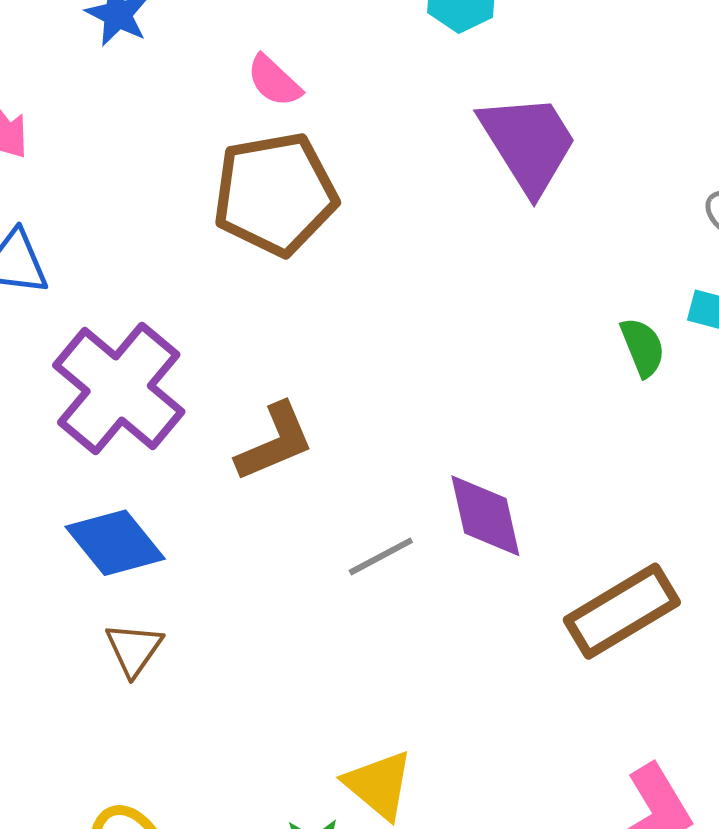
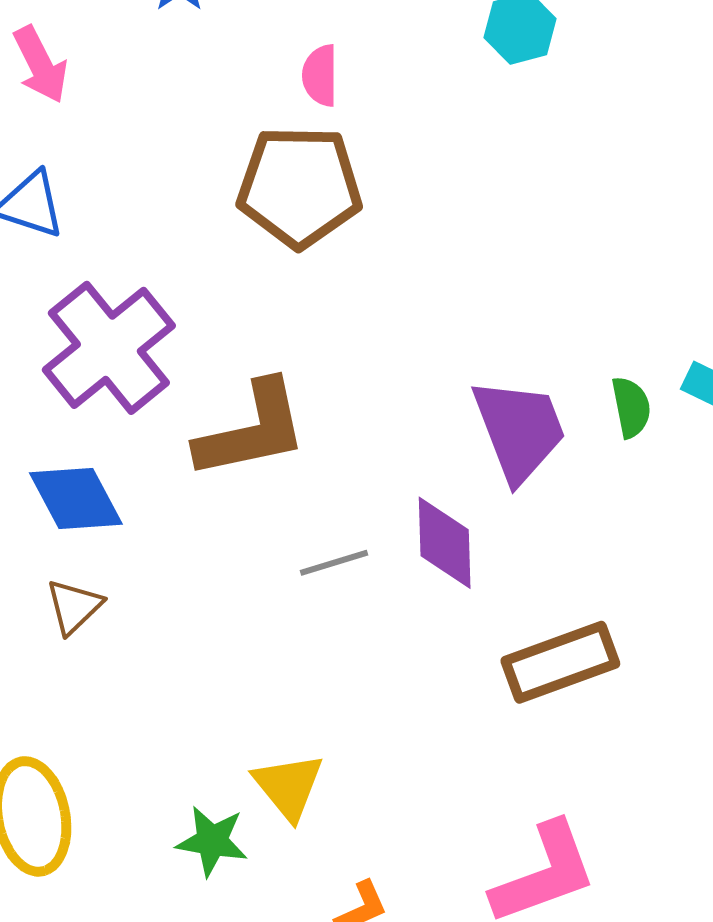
pink semicircle: (274, 81) -> (320, 75), turned 36
purple trapezoid: (528, 143) -> (519, 430), moved
brown L-shape: (275, 442) -> (252, 430), size x1.4

